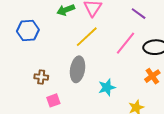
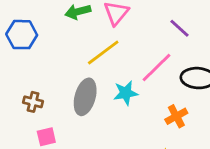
orange cross: (152, 76) -> (176, 116), moved
cyan star: (107, 87) -> (126, 93), moved

